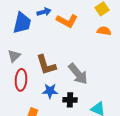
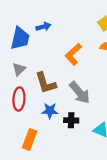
orange L-shape: (67, 21) -> (73, 54), moved, turned 110
gray triangle: (14, 56) -> (19, 69), moved

